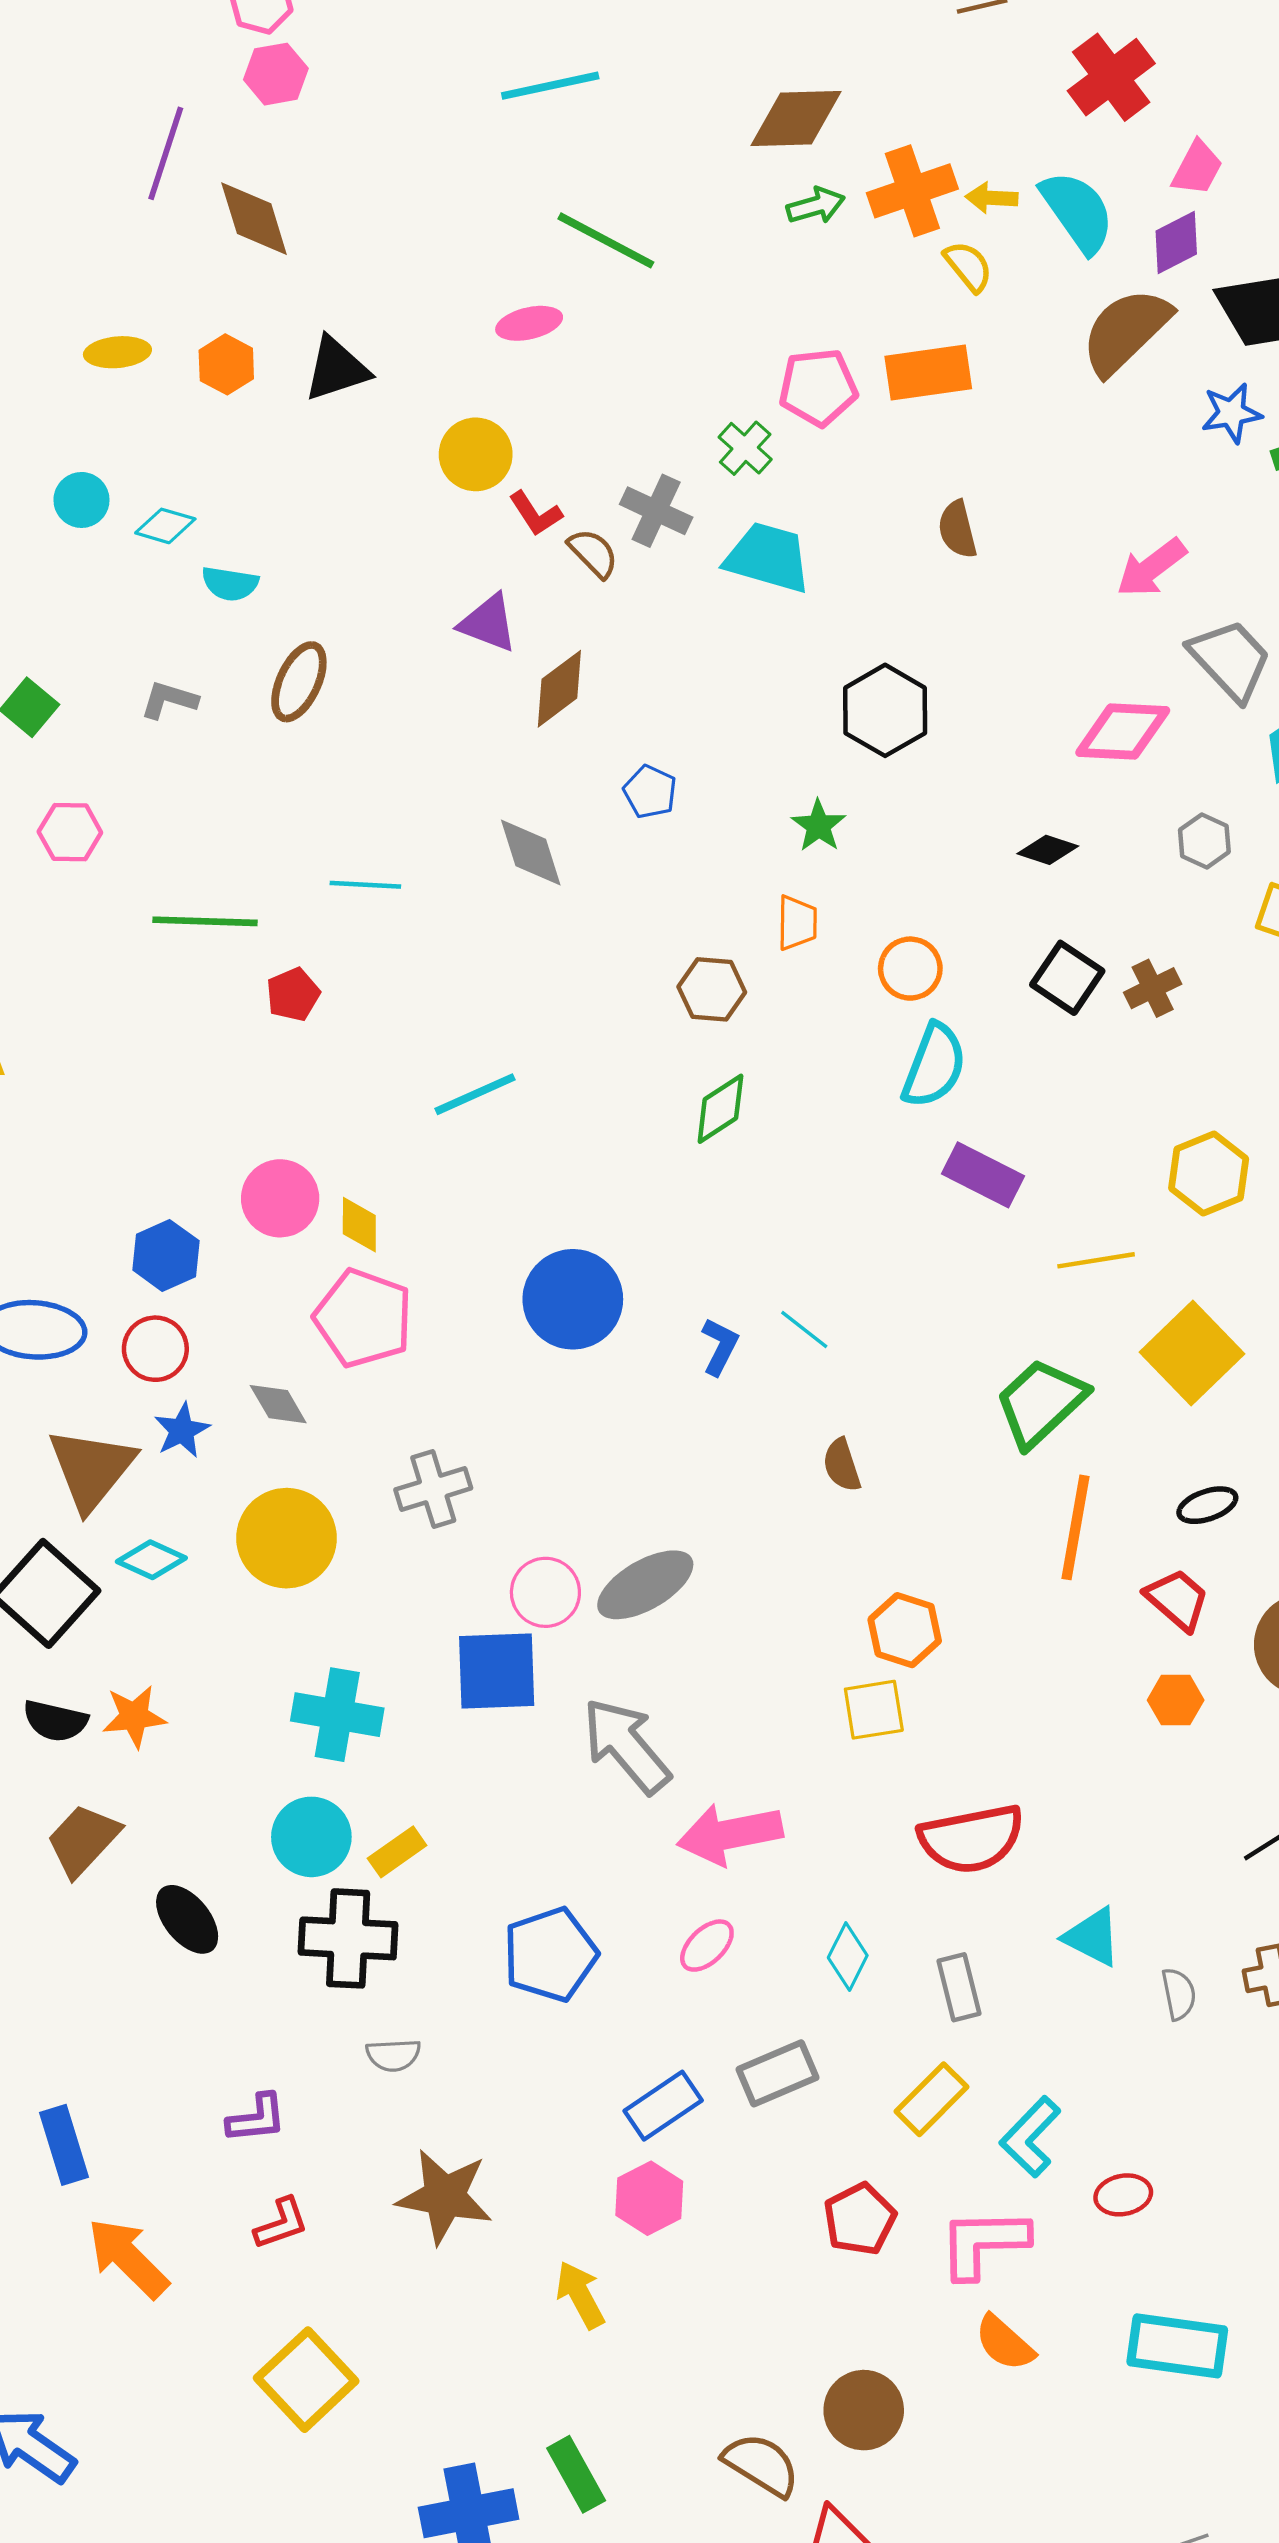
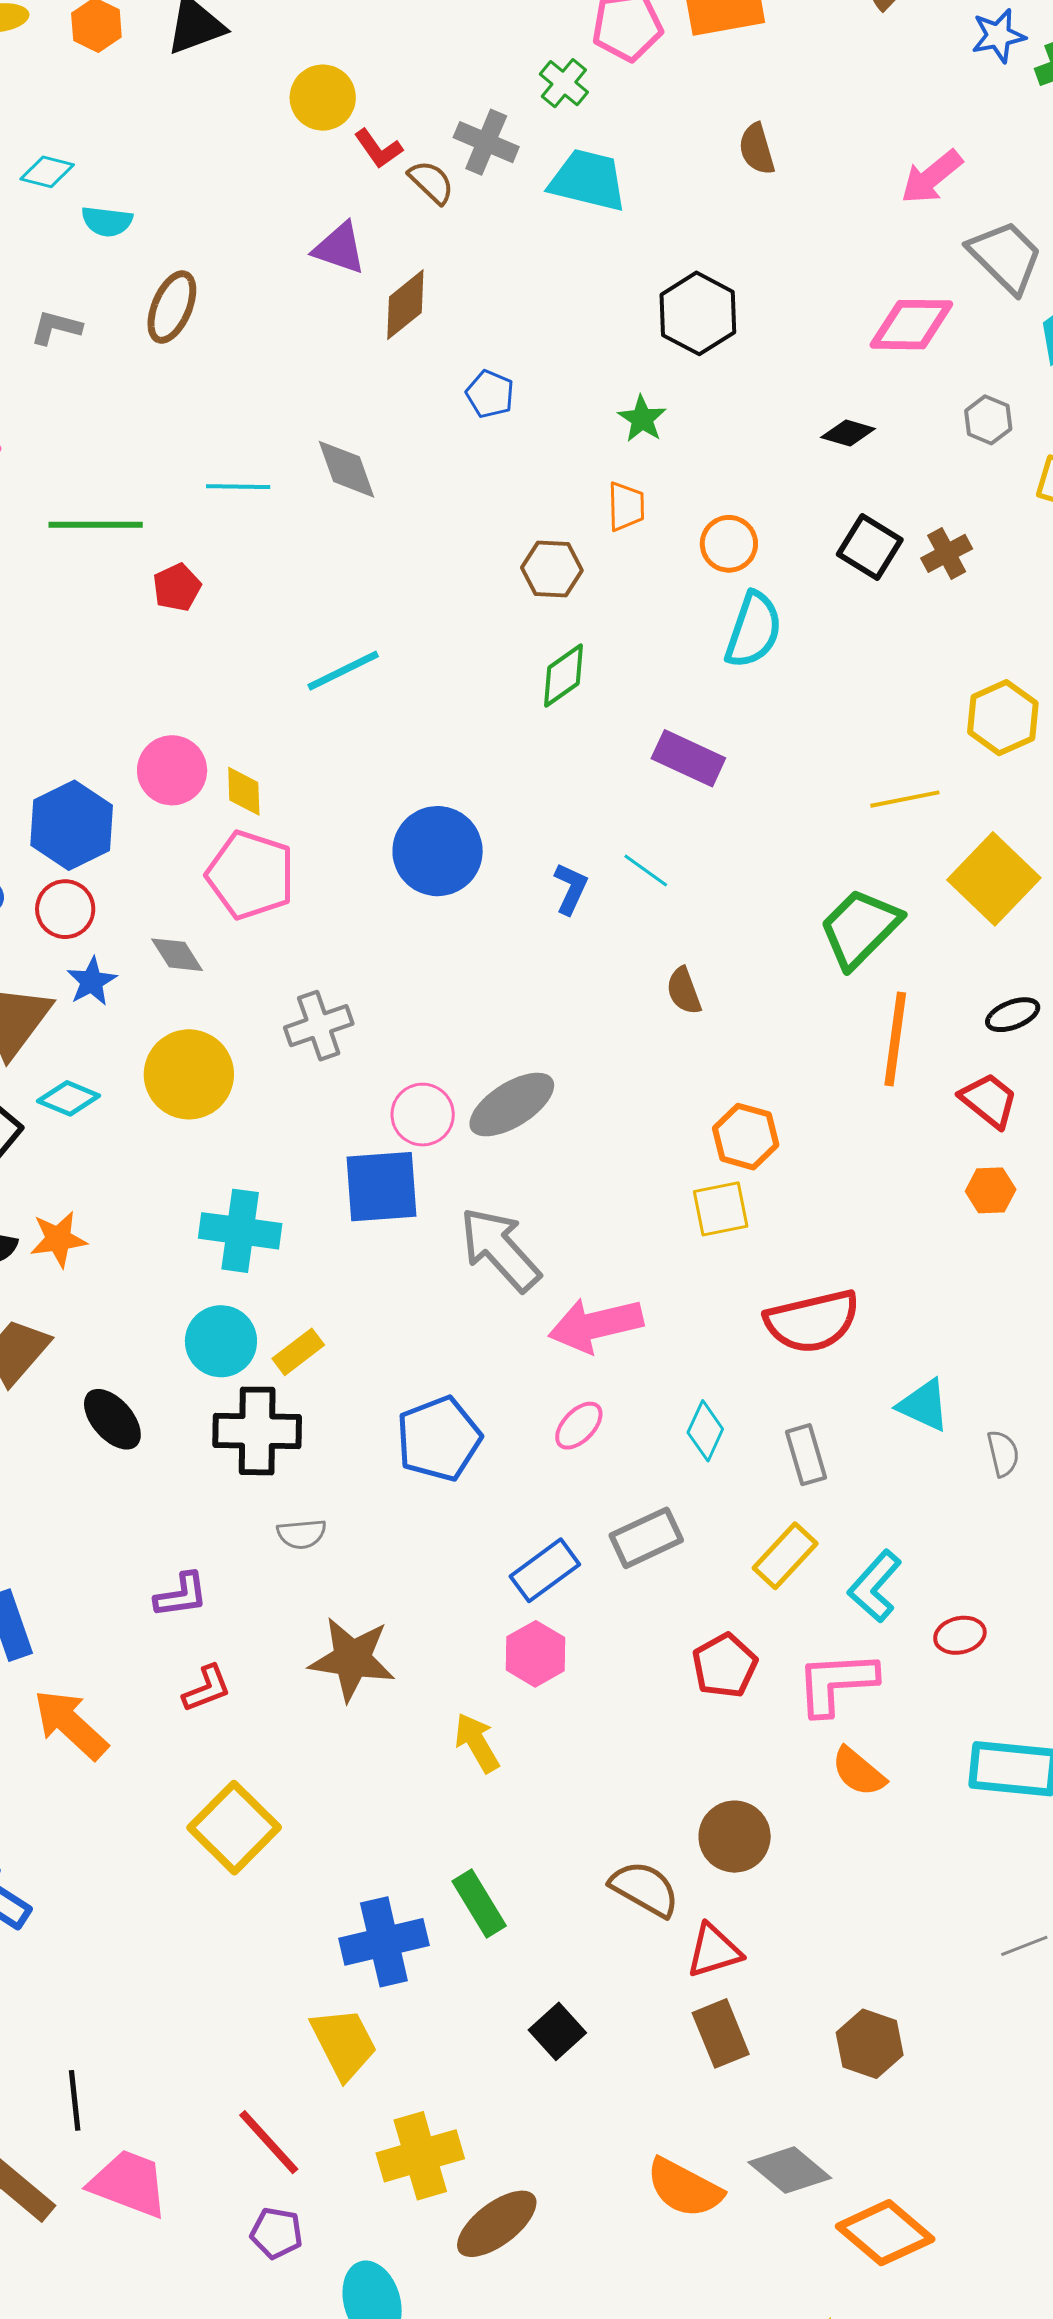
gray diamond: (531, 852) -> (346, 469), moved
purple rectangle: (983, 1175) -> (688, 758), moved
blue hexagon: (166, 1255) -> (72, 825), size x1.4

